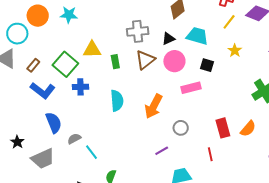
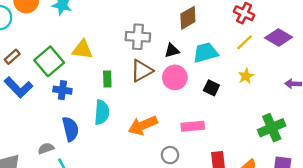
cyan trapezoid: (197, 36) -> (206, 53), turned -40
green rectangle: (115, 62) -> (107, 79), moved
pink rectangle: (191, 88) -> (193, 126), moved
orange arrow: (154, 106) -> (143, 125), turned 30
blue semicircle: (54, 123) -> (70, 129), moved

